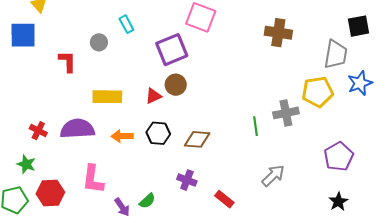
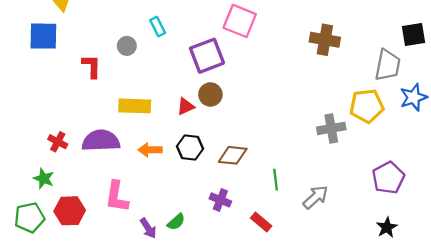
green line: (256, 126) -> (276, 180), moved

